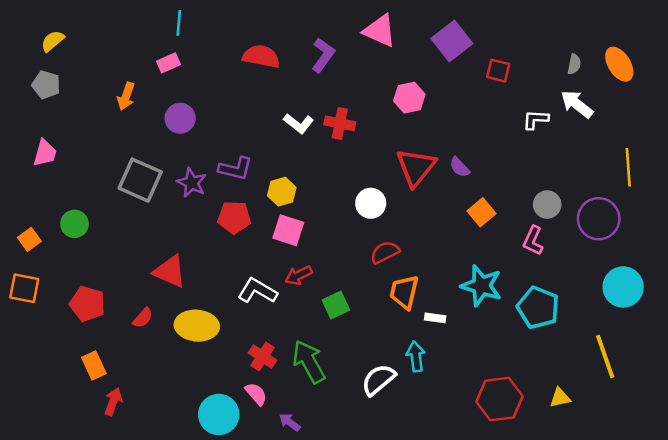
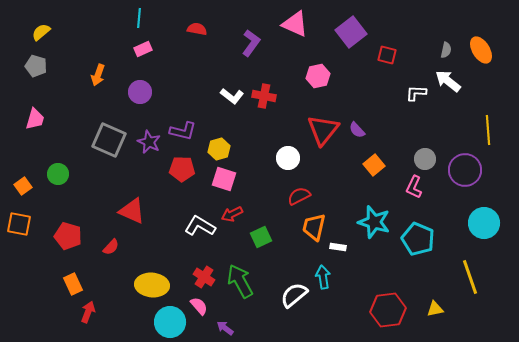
red semicircle: (261, 56) -> (197, 29), moved, size x0.7
pink rectangle: (169, 63) -> (143, 49), moved
yellow ellipse: (197, 326) -> (152, 285), moved

